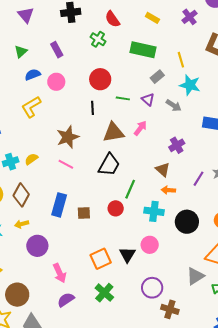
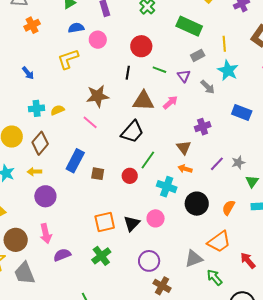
pink arrow: (60, 273) -> (46, 234), moved

